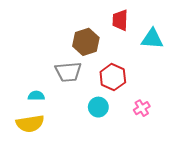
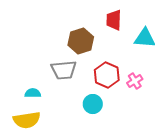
pink cross: (142, 108) -> (135, 81), moved

